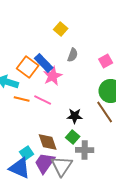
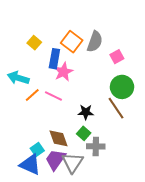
yellow square: (61, 29) -> (34, 43), moved
gray semicircle: (73, 55) -> (95, 42), moved, size x1.5
blue rectangle: (44, 63) -> (54, 59), turned 54
orange square: (28, 67) -> (72, 42), moved
orange line: (22, 99) -> (32, 95), turned -56

